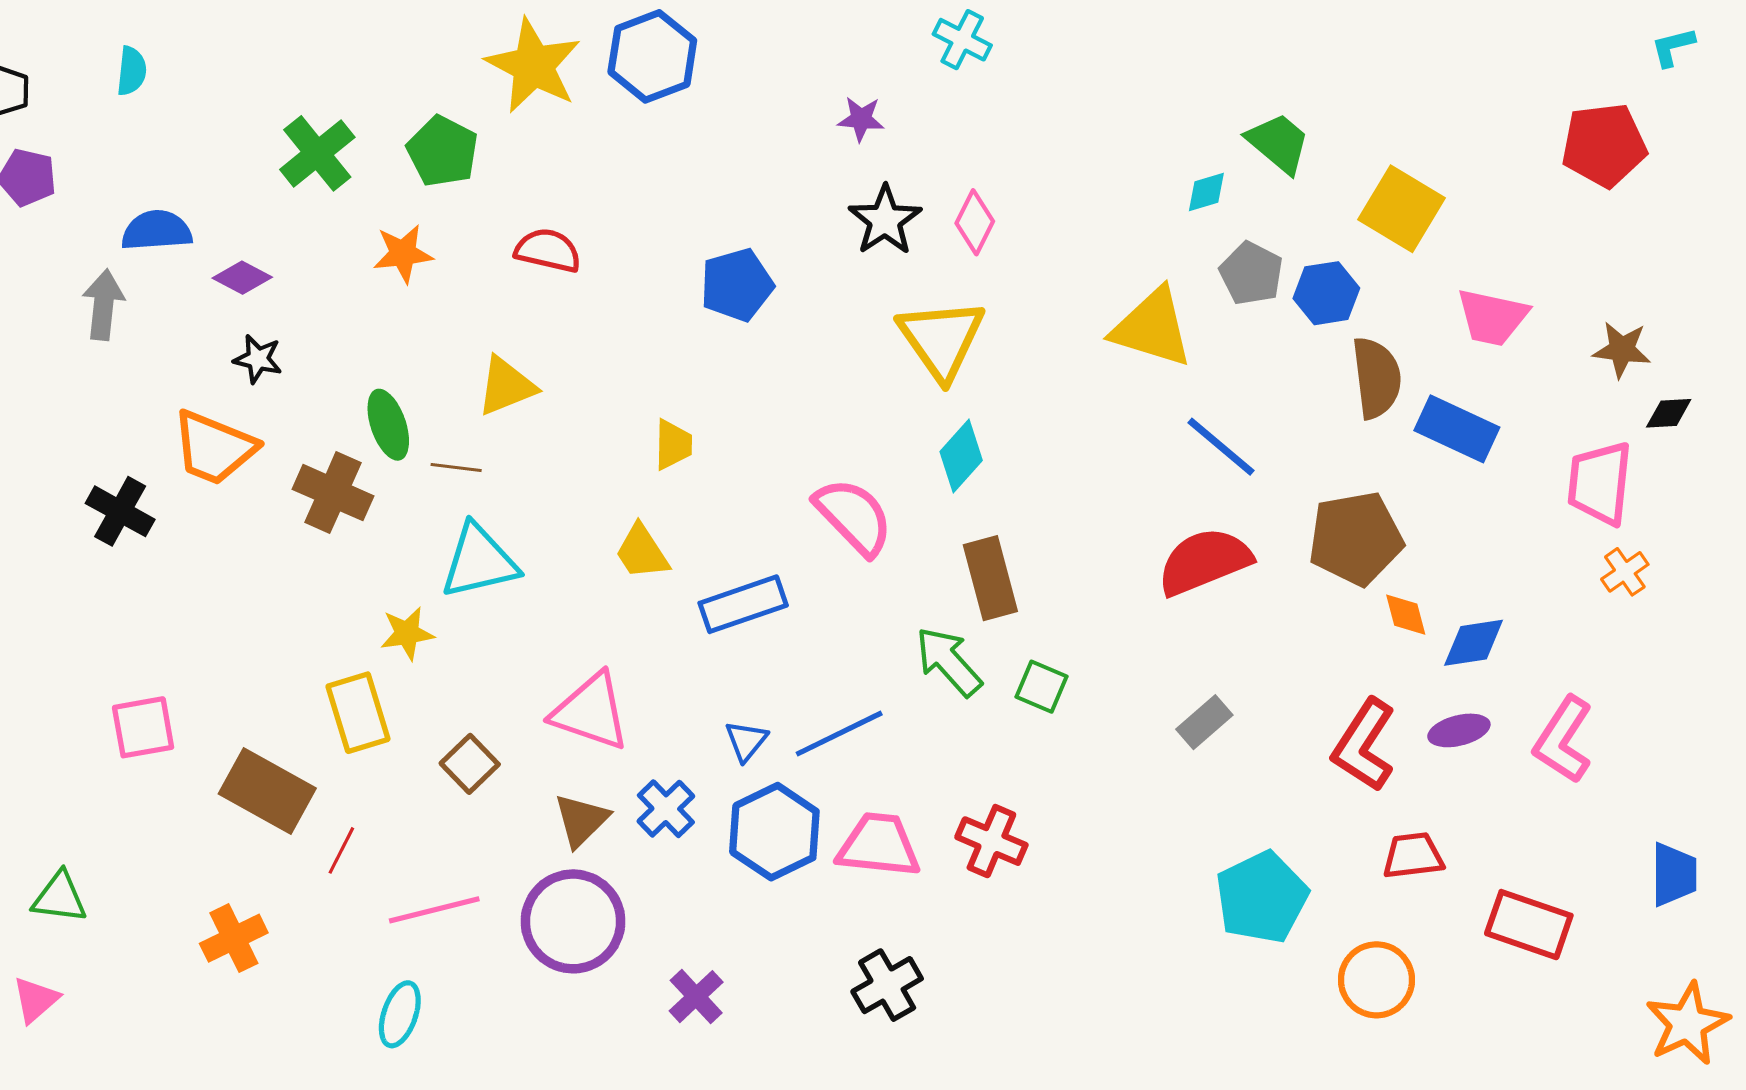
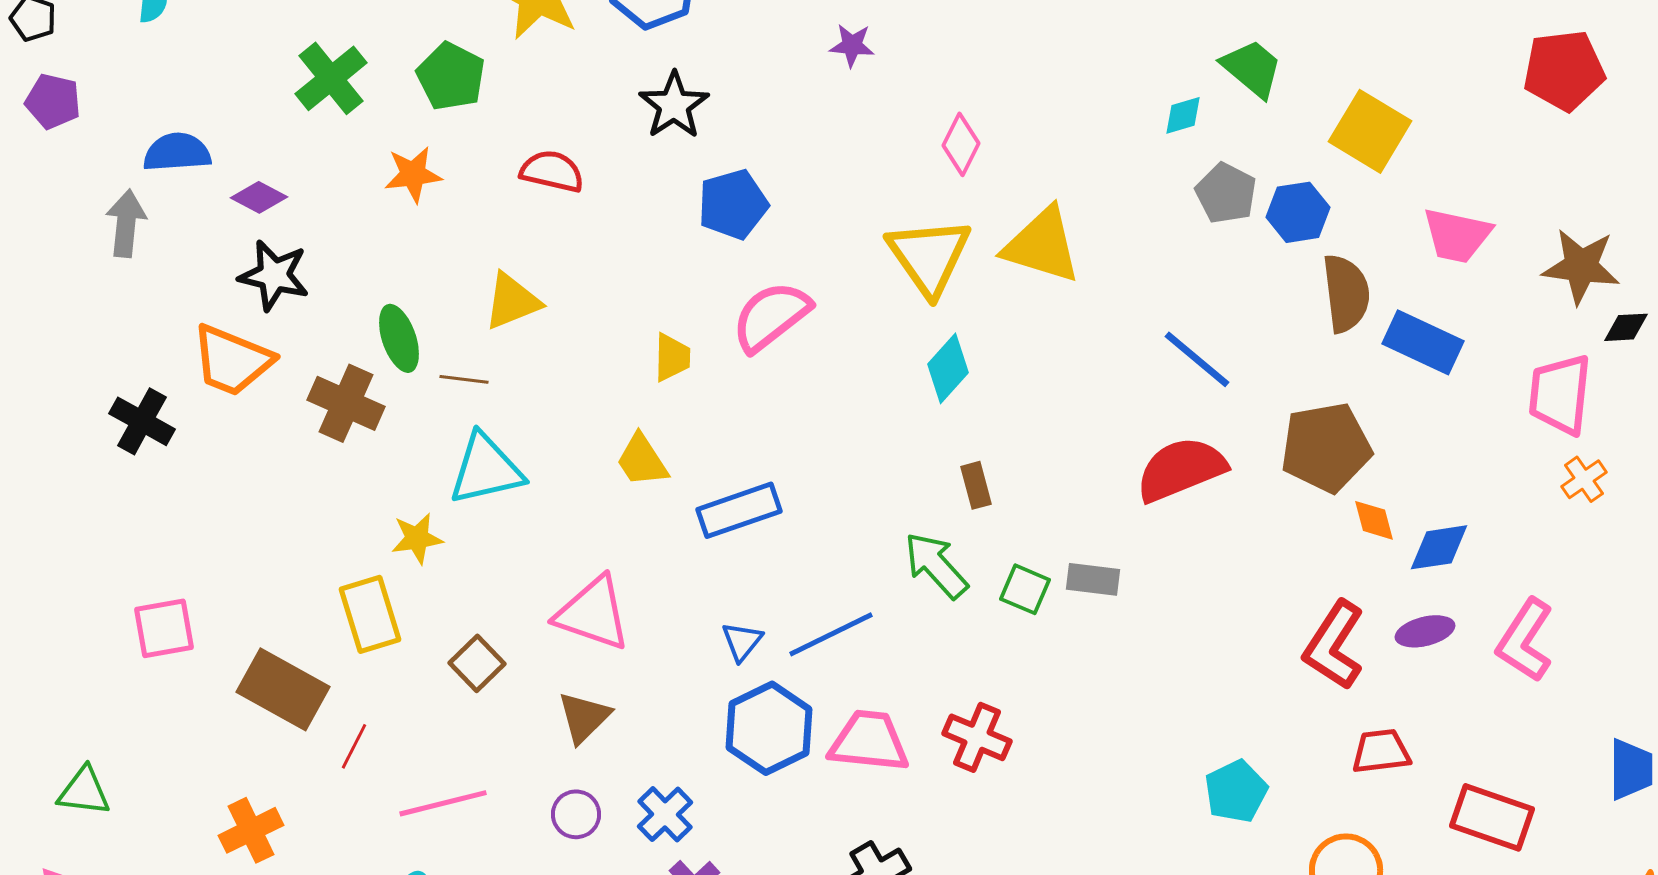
black star: (885, 220) -> (674, 105), moved
yellow triangle: (1152, 328) -> (1042, 245), moved
brown star: (1622, 350) -> (1581, 266), size x1.4
black star: (258, 359) -> (274, 275), size x1.5
pink semicircle: (854, 517) -> (771, 316), moved, turned -84
brown rectangle: (990, 578) -> (976, 485), size x0.6
gray rectangle: (1204, 722) -> (1093, 579), moved, turned 48
blue cross: (666, 809) -> (665, 814), moved
cyan pentagon: (1262, 897) -> (1236, 791), size x0.7
purple circle: (573, 921) -> (576, 814), size x0.5

